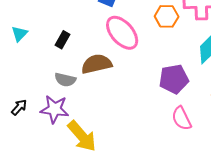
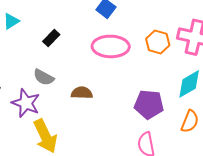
pink ellipse: (122, 33) -> (111, 46), turned -63
brown semicircle: (97, 64) -> (82, 93), moved, size x0.7

